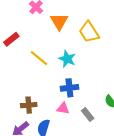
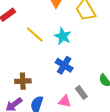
blue cross: (69, 88) -> (64, 65), turned 36
pink triangle: (63, 108) -> (65, 101), moved

